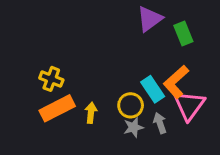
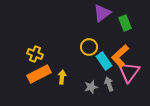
yellow circle: (131, 105) -> (89, 47), moved

